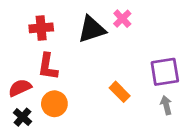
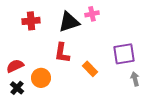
pink cross: (122, 19) -> (92, 14), turned 32
red L-shape: (48, 67) -> (62, 53), moved
gray arrow: (166, 105) -> (135, 79), moved

